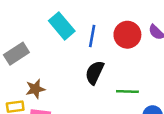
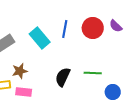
cyan rectangle: (62, 26) -> (40, 38), moved
black semicircle: (95, 73) -> (63, 77), moved

